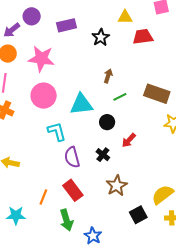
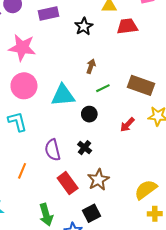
cyan L-shape: (57, 132) -> (17, 122), moved
red arrow: (129, 140) -> (127, 125), moved
red rectangle: (73, 190) -> (68, 183), moved
orange line: (43, 197) -> (22, 171), moved
black square: (138, 215) -> (92, 213), moved

